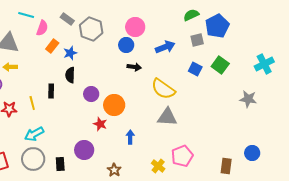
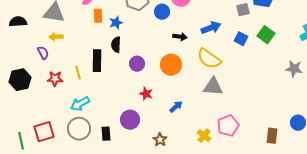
blue circle: (126, 45) -> (162, 12), moved
orange rectangle: (52, 46) -> (98, 16), turned -40
blue arrow: (165, 47) -> (211, 28), moved
black rectangle: (51, 91) -> (97, 61), size x1.5
orange circle: (114, 105) -> (171, 65), moved
blue arrow: (130, 137) -> (176, 107), turned 48

